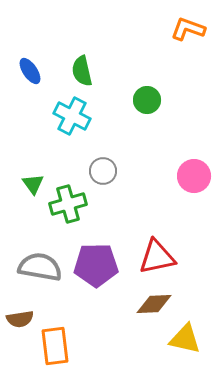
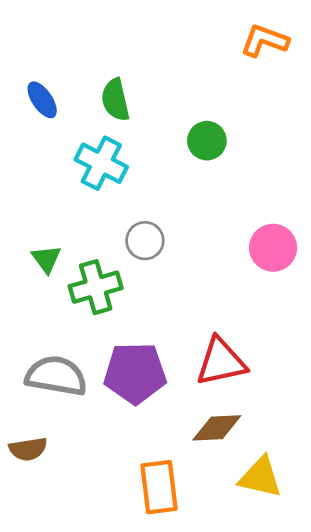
orange rectangle: (55, 346) -> (159, 487), moved

